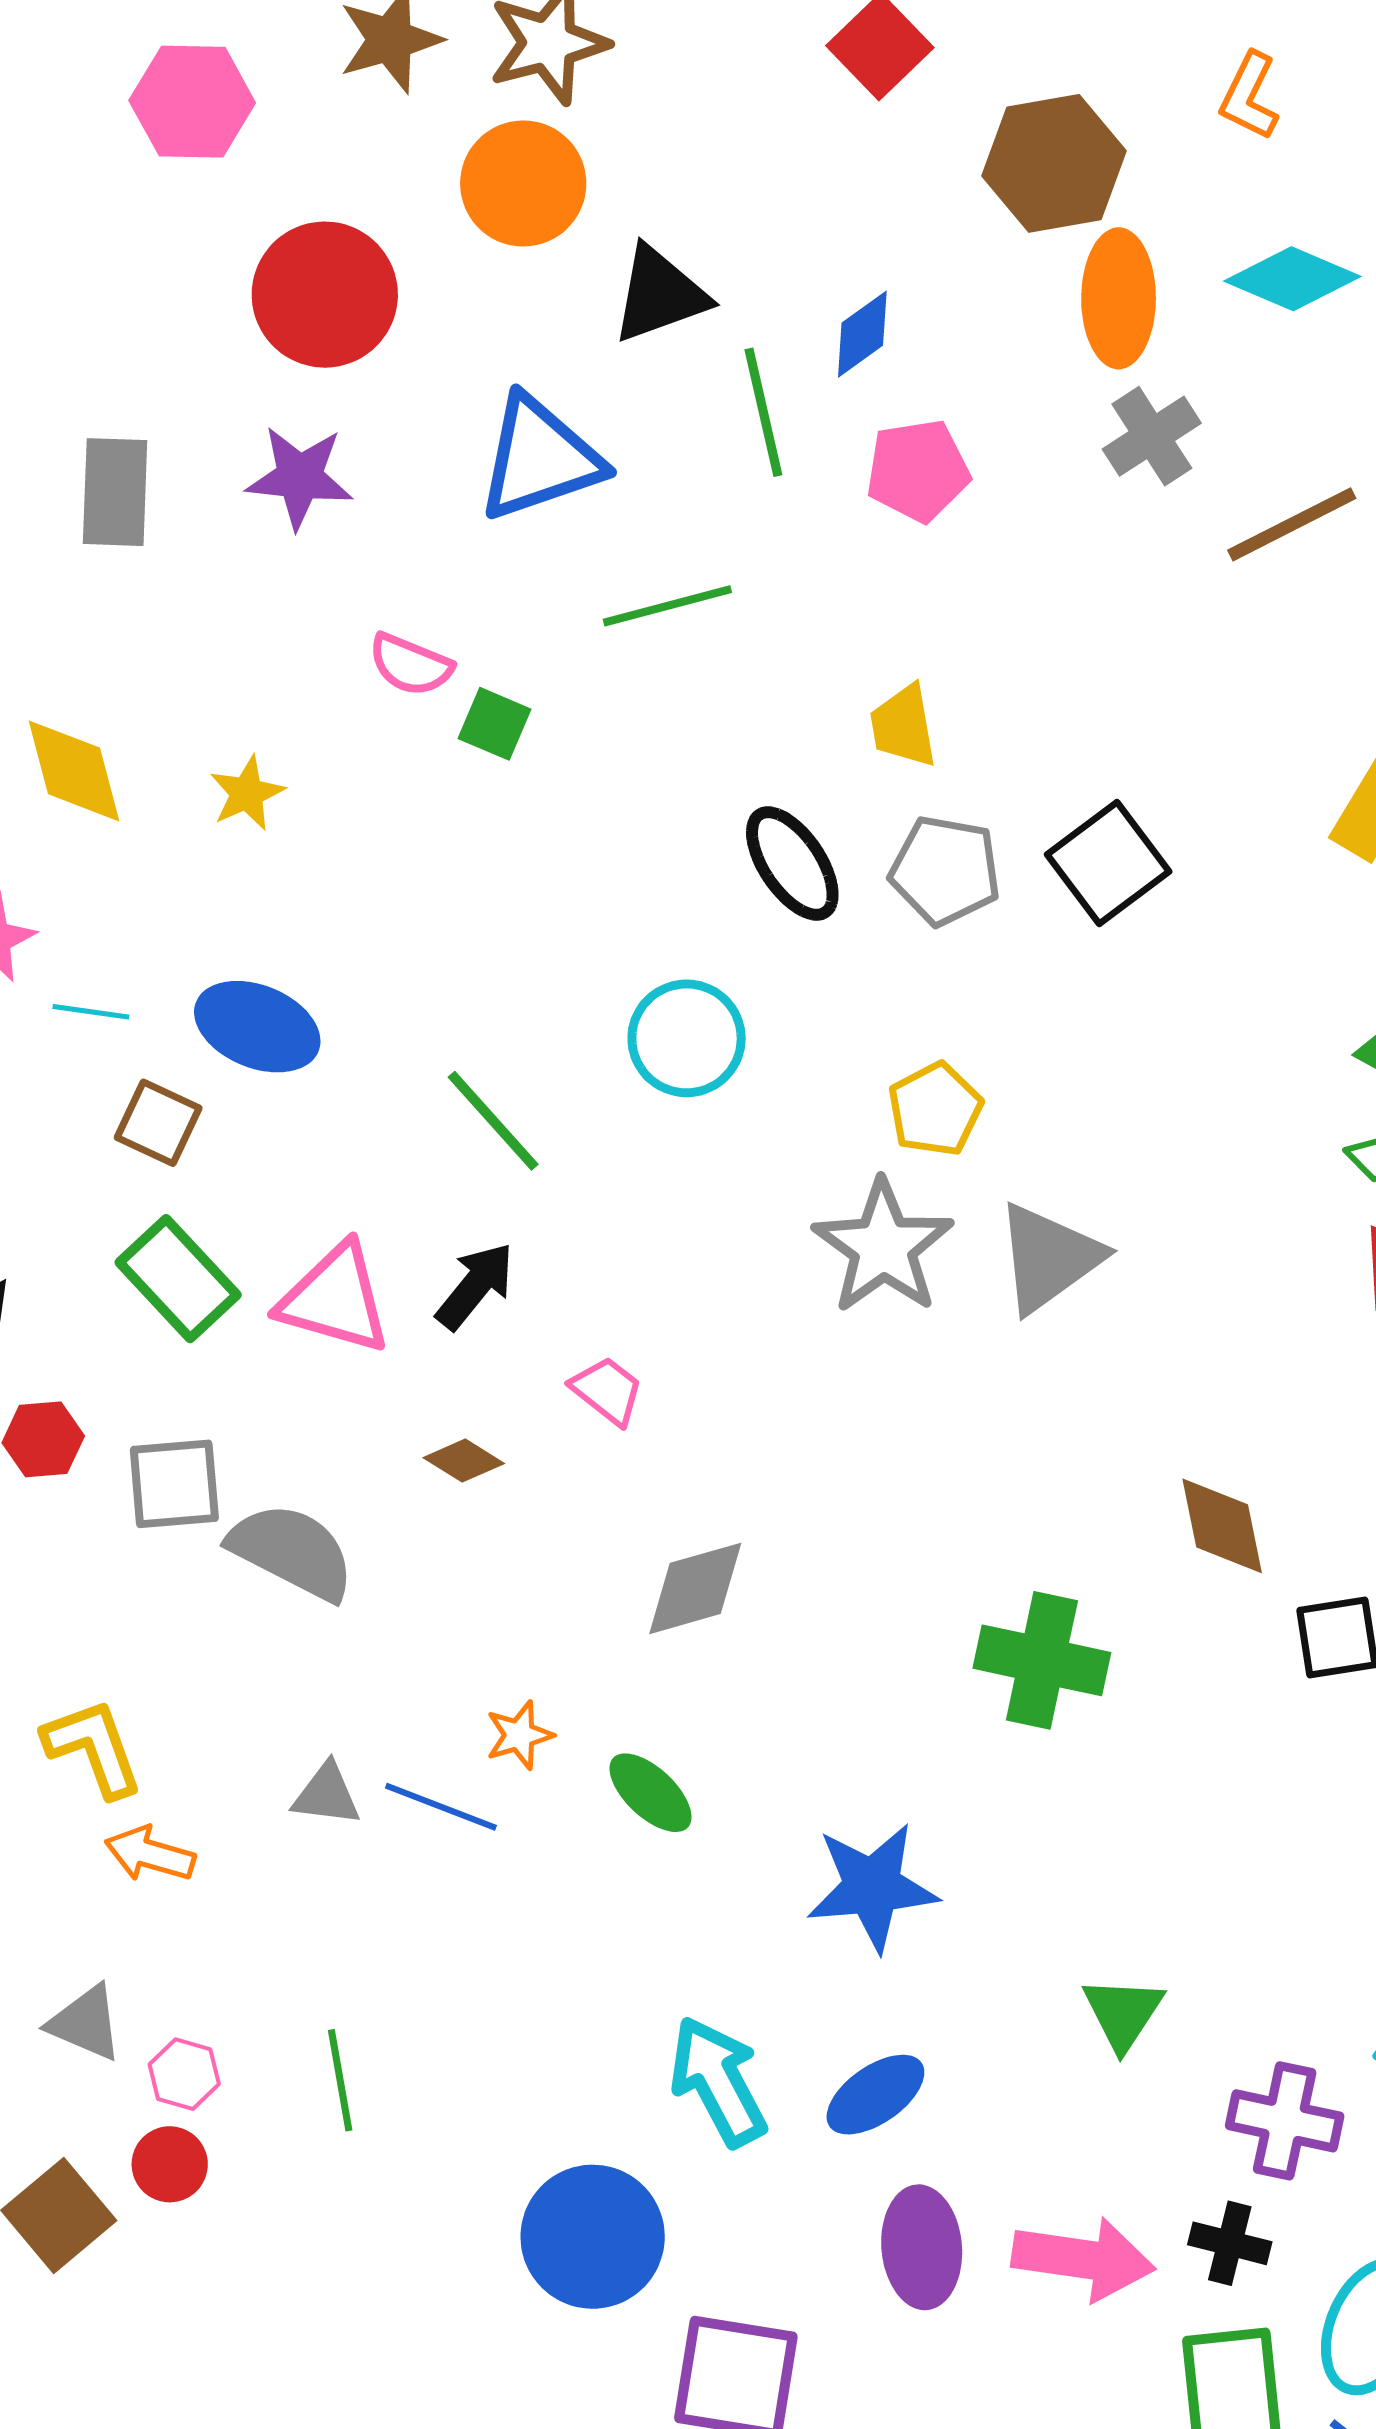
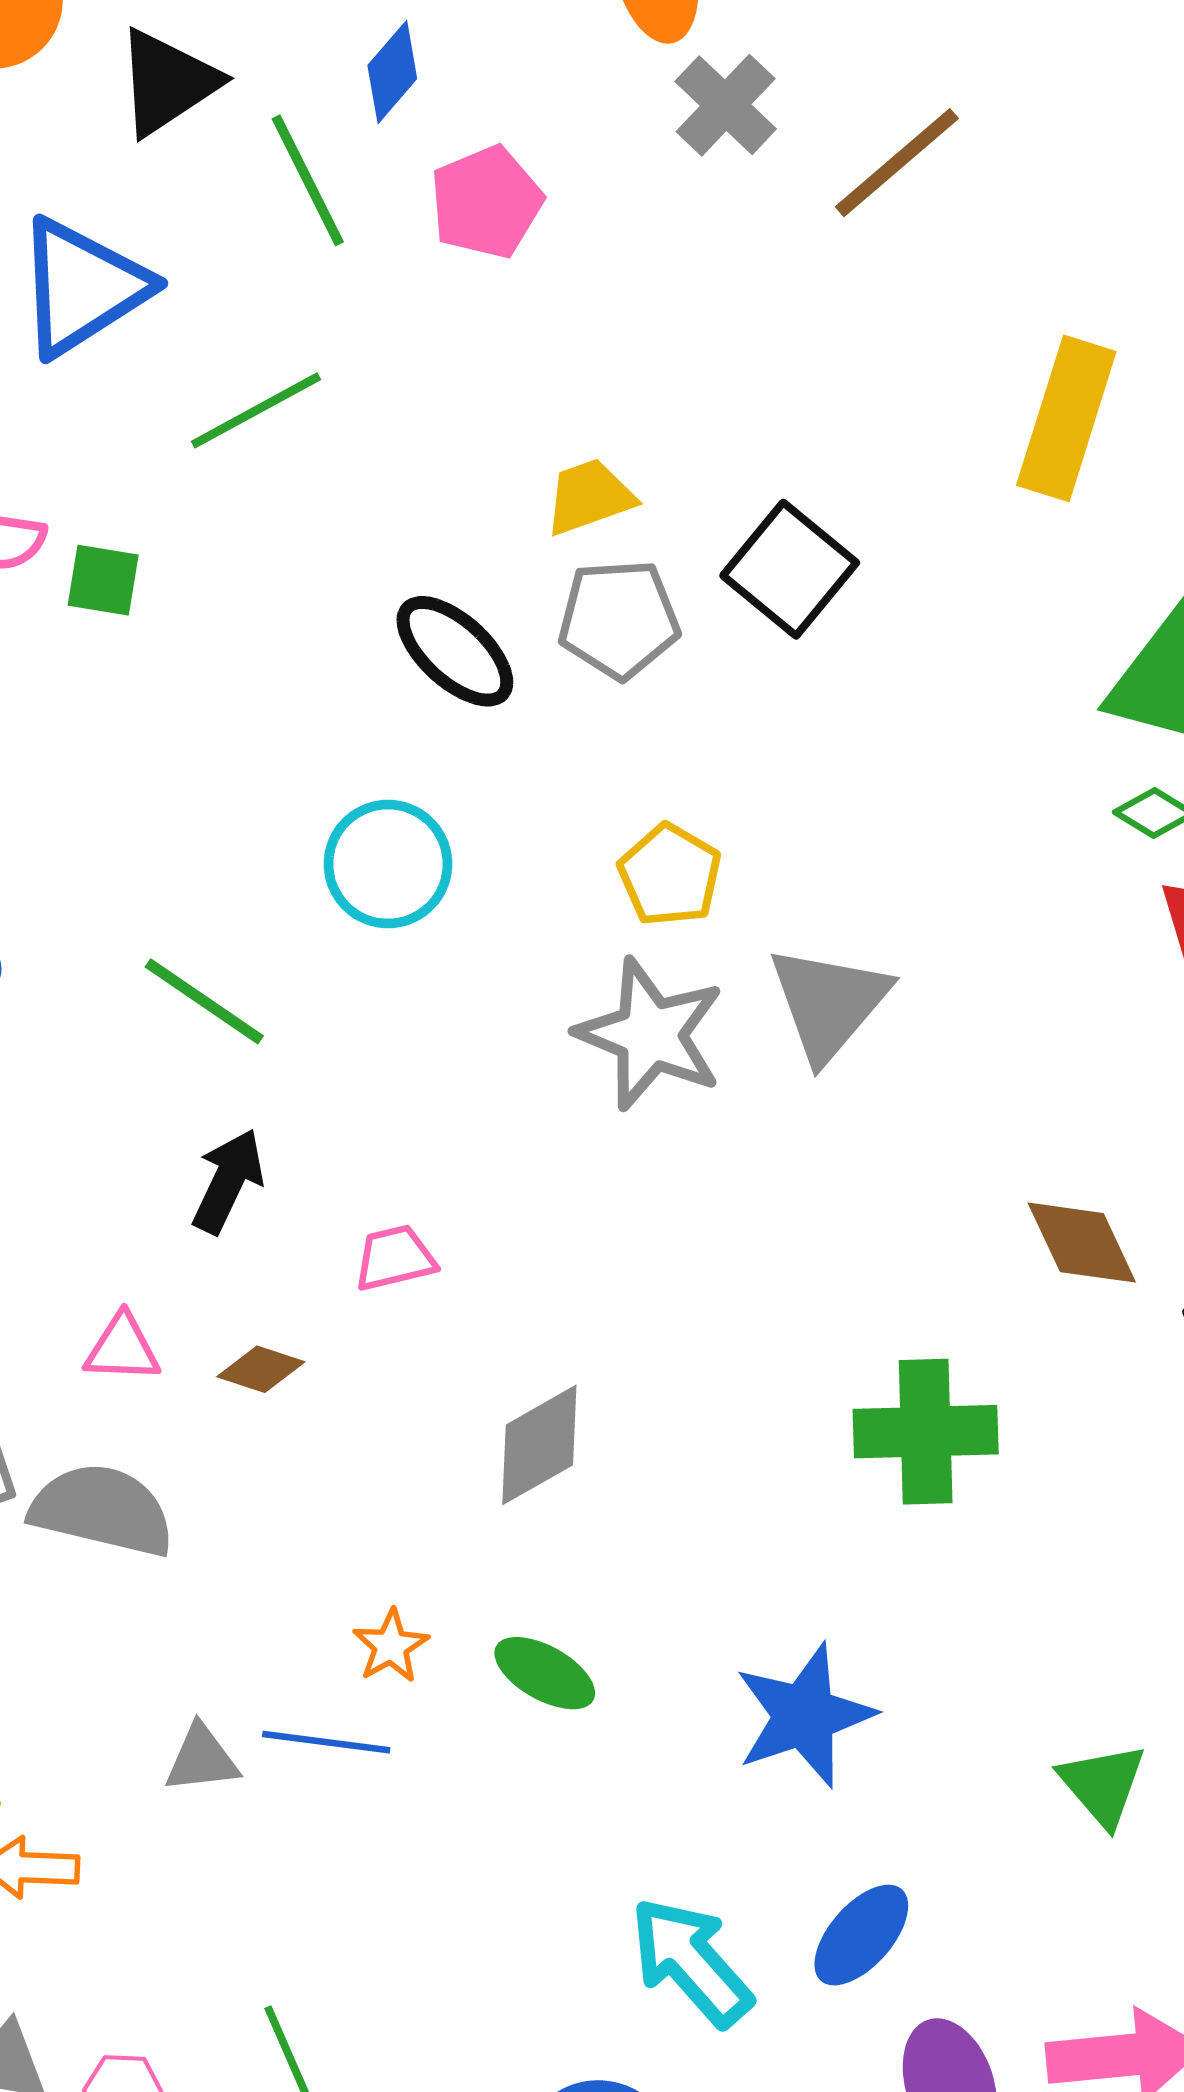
yellow trapezoid: (903, 726) -> (589, 497), moved, turned 94
pink triangle: (335, 1299) -> (122, 1348), moved, size x0.6
pink trapezoid: (607, 1391) -> (395, 1258), turned -38

